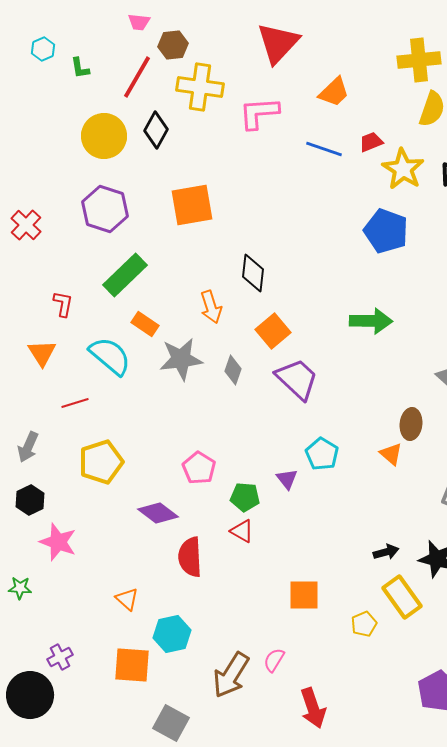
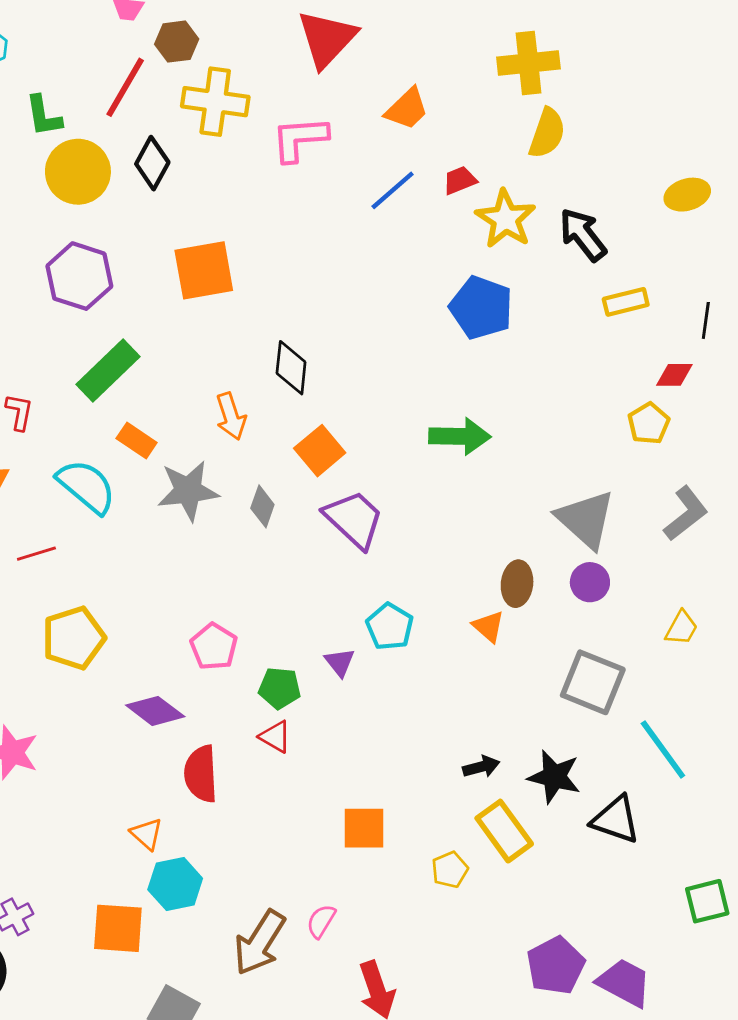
green L-shape: (80, 68) -> (44, 116), moved, size x1.4
blue line: (324, 149) -> (393, 190), turned -60
orange triangle: (127, 599) -> (147, 834), moved

